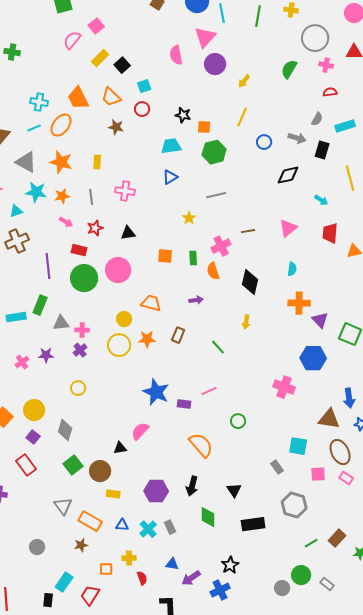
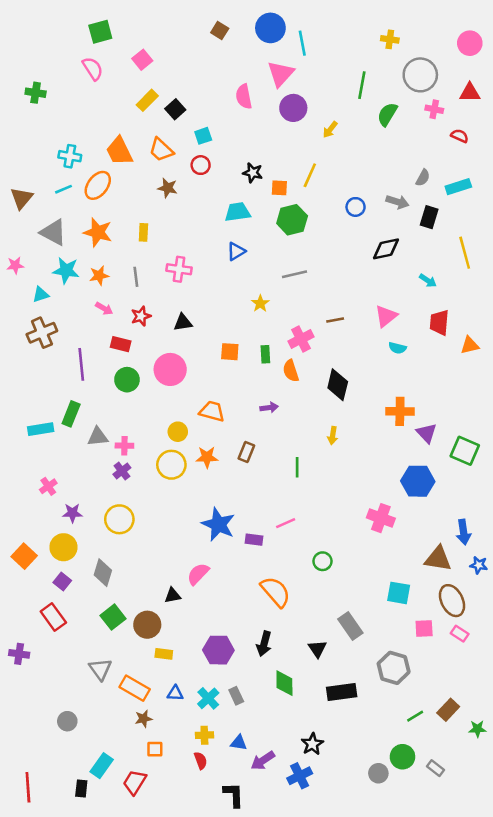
green line: (258, 16) -> (362, 85), moved
pink semicircle: (72, 40) -> (93, 69), moved, turned 108
red semicircle: (330, 92) -> (460, 136), moved, turned 32
yellow line: (242, 117) -> (310, 175), moved
cyan semicircle: (292, 269) -> (397, 348), moved, turned 96
green circle: (84, 278) -> (127, 380), size x0.7
green line: (218, 347) -> (297, 467), turned 42
purple star: (46, 355) -> (72, 513), moved
yellow circle: (78, 388) -> (119, 519), size x1.5
gray rectangle: (277, 467) -> (350, 626), moved, size x1.5
brown star: (81, 545) -> (143, 719), moved
yellow cross: (129, 558) -> (204, 735), moved

